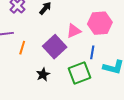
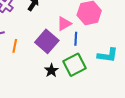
blue line: (92, 52) -> (76, 39), moved
black star: (43, 74) -> (51, 70), moved

